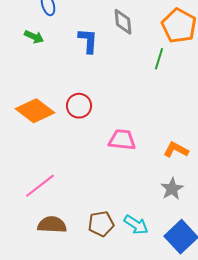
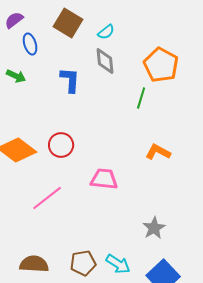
orange L-shape: (176, 150) -> (158, 152), moved
pink line: (40, 186) -> (47, 198), moved

